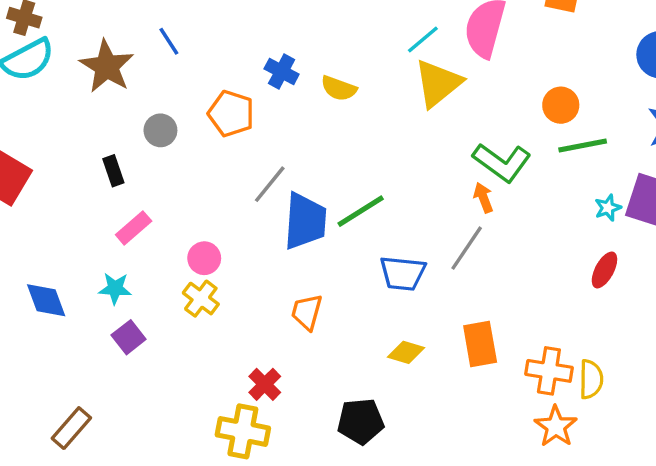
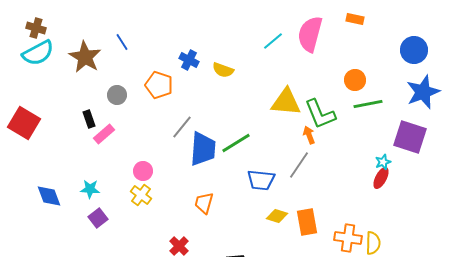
yellow triangle: (438, 83) -> (286, 102), moved, turned 44
green L-shape: (502, 162) -> (320, 114), turned 32
cyan star: (608, 208) -> (383, 162), moved
pink rectangle: (134, 228) -> (104, 134), moved
yellow diamond: (406, 352) -> (277, 216), moved

